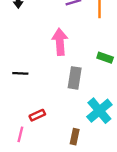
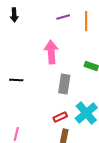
red rectangle: (37, 115) -> (60, 117), moved

